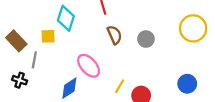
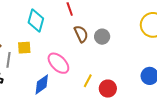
yellow square: (48, 36) -> (24, 48), moved
gray circle: (146, 39) -> (102, 37), moved

